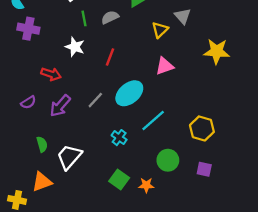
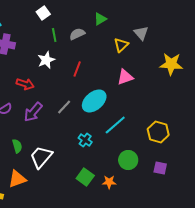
white star: (75, 47) -> (46, 60), turned 30

